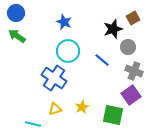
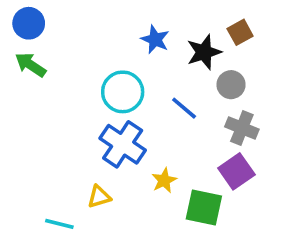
blue star: (64, 22) -> (155, 39), moved
blue cross: (54, 78) -> (123, 144), moved
yellow star: (82, 107) -> (164, 180), moved

